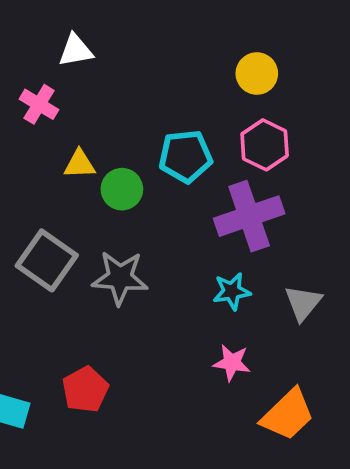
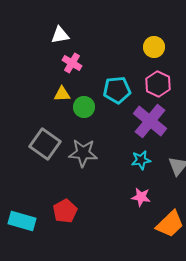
pink cross: (39, 104) -> (72, 63), moved
purple cross: (249, 216) -> (150, 121), turned -32

